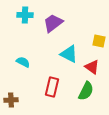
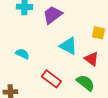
red rectangle: (52, 87) -> (51, 79), turned -66
green semicircle: (86, 91) -> (85, 83), turned -78

